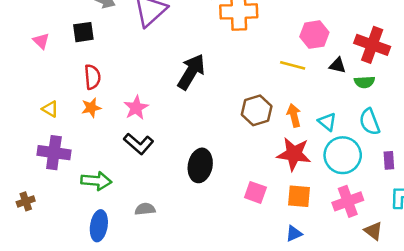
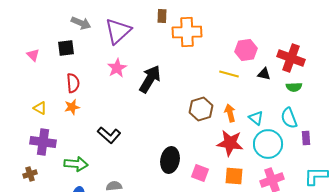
green semicircle: (364, 82) -> (294, 87), moved
pink star: (136, 108) -> (117, 68), moved
purple rectangle: (389, 160) -> (306, 138), moved
black ellipse: (200, 165) -> (170, 160), moved
brown cross: (26, 201) -> (30, 174), moved

